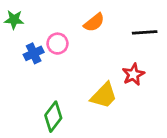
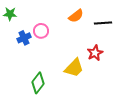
orange semicircle: (94, 22) -> (76, 16), moved

